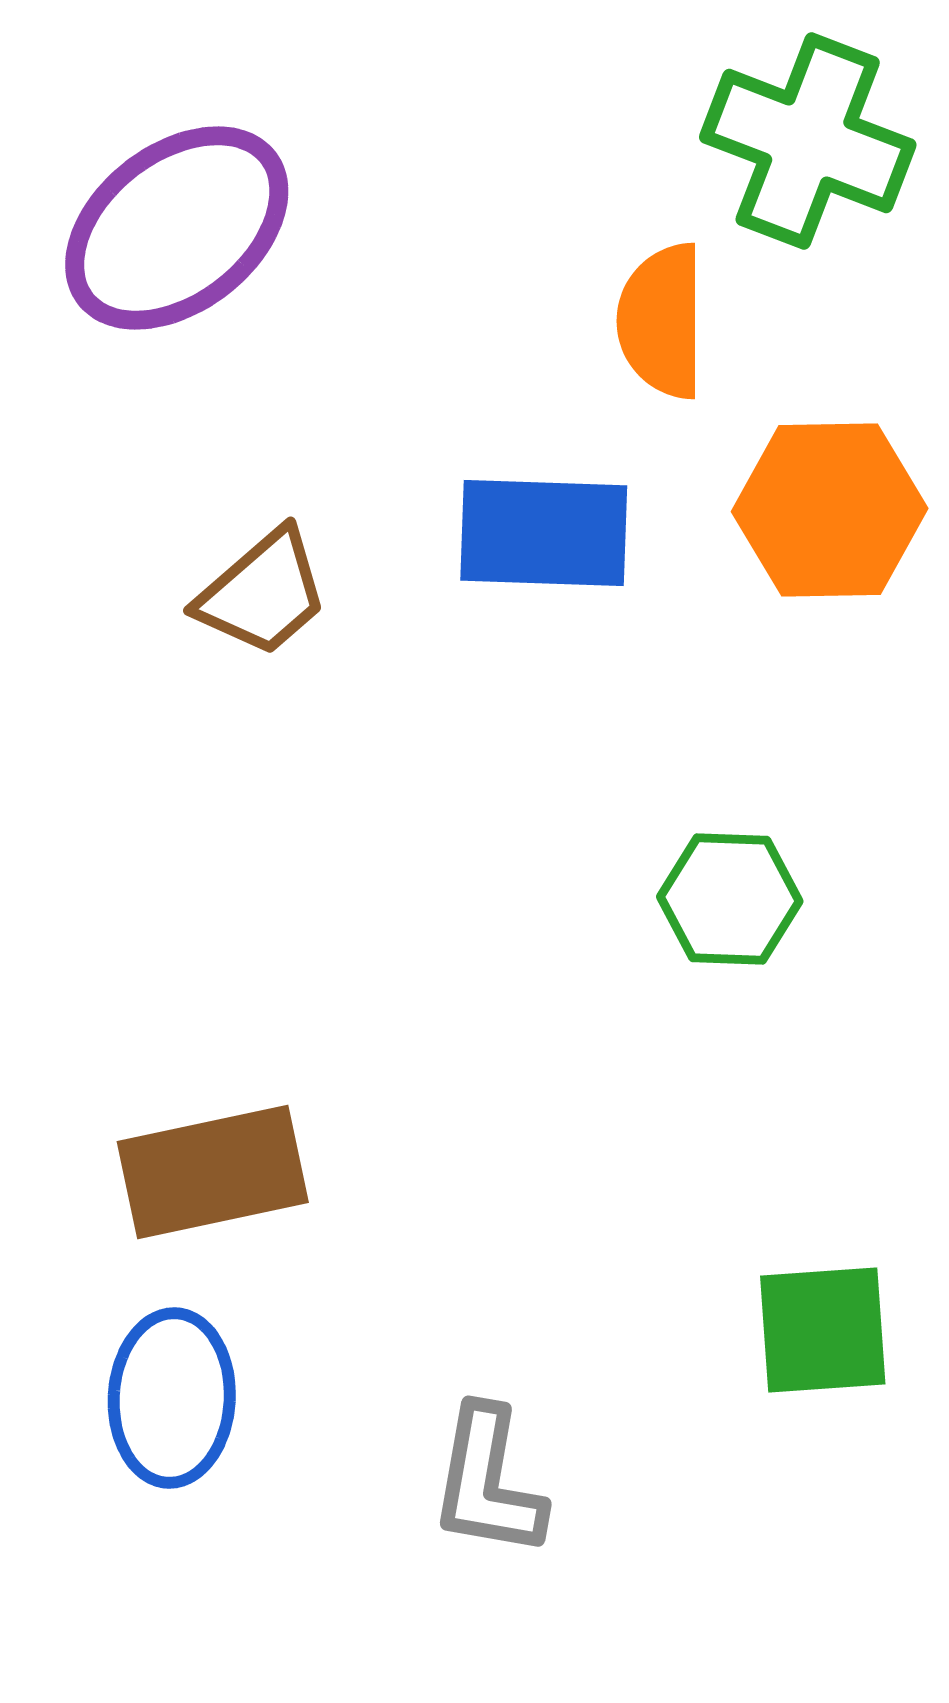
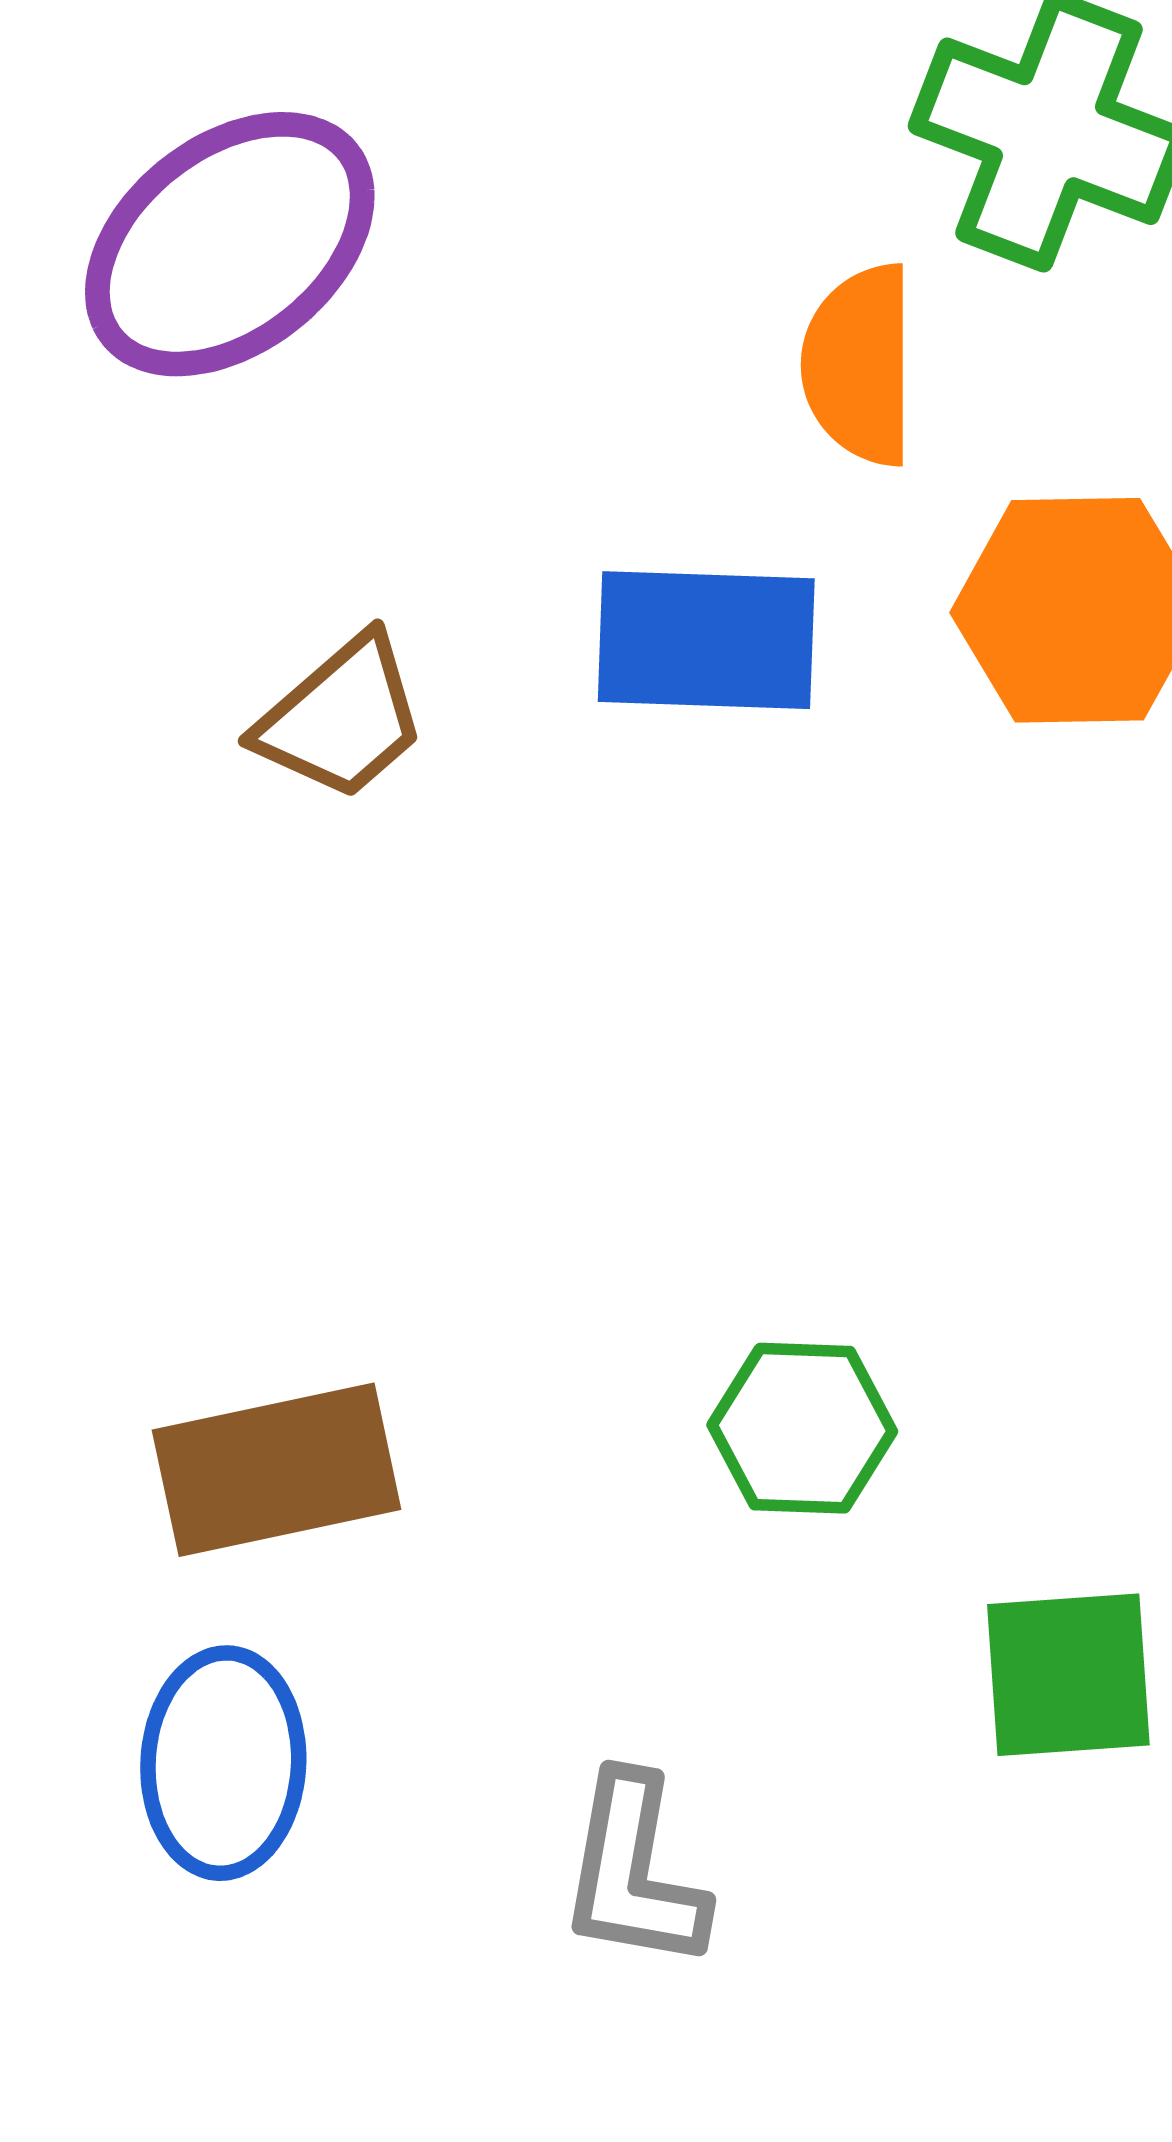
green hexagon: (730, 899) -> (802, 1428), moved

